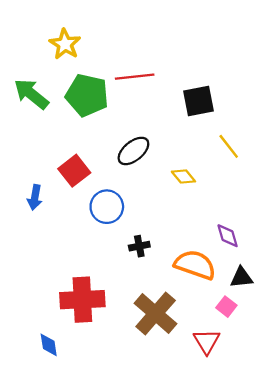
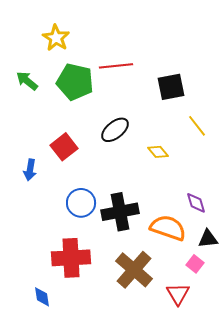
green arrow: (31, 94) -> (27, 81), size x0.7
blue circle: (107, 207) -> (81, 203), moved
black cross: (139, 246) -> (120, 212), size x2.0

